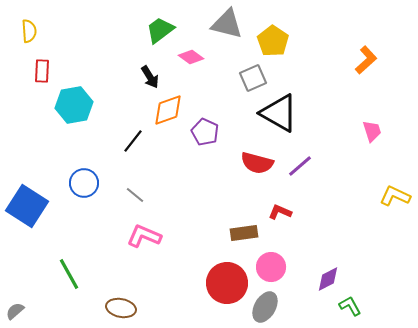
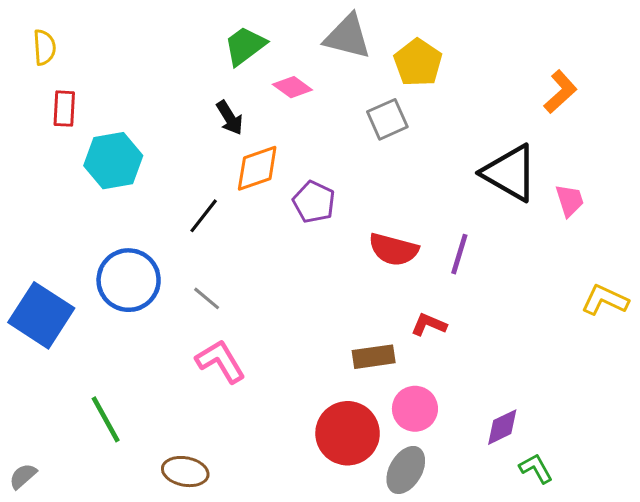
black triangle: (279, 113) -> (510, 173), moved
purple line: (300, 166) -> (459, 254), turned -32
blue circle: (84, 183) -> (129, 280), size x1.4
pink L-shape: (144, 236) -> (220, 361), turned 36

